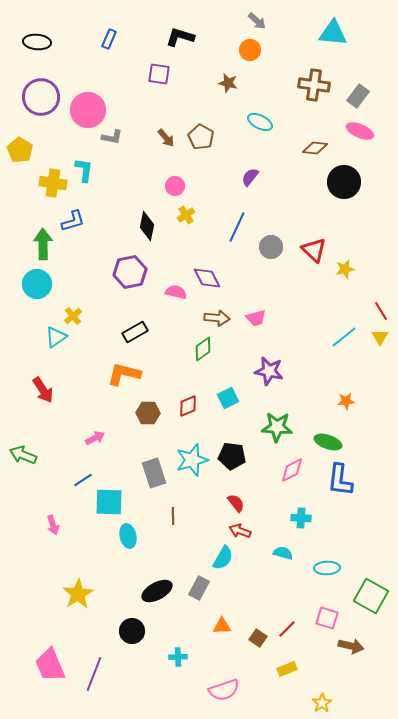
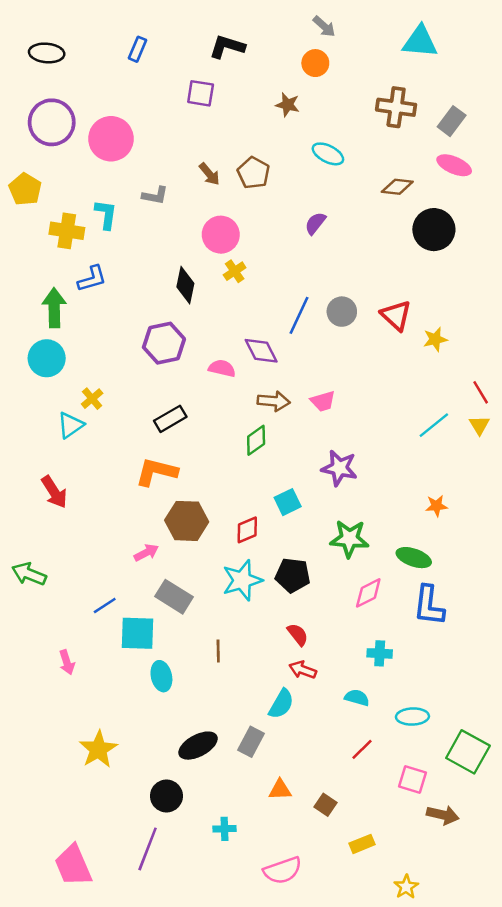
gray L-shape: (112, 137) -> (155, 196), moved
pink circle: (175, 186) -> (221, 235), size x1.5
blue line: (237, 227) -> (299, 315), moved
red diamond: (188, 406) -> (247, 530), moved
brown hexagon: (148, 413) -> (187, 521), size x1.4
pink arrow: (95, 438) -> (146, 553), moved
gray rectangle: (154, 473) -> (174, 597), moved, turned -40
red line: (287, 629) -> (362, 749), moved
pink trapezoid: (50, 665) -> (73, 865), moved
purple line: (94, 674) -> (148, 849), moved

